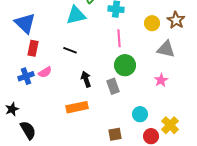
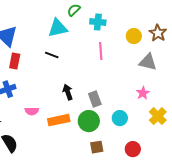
black line: (70, 50) -> (52, 55), moved
green circle: (125, 65) -> (89, 121), moved
pink semicircle: (45, 72) -> (32, 111), moved, turned 32
cyan circle: (140, 114) -> (120, 118), moved
yellow cross: (170, 125) -> (158, 116), moved

